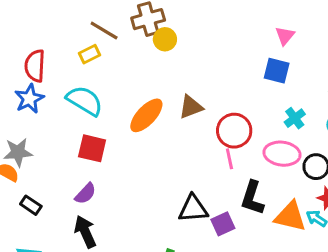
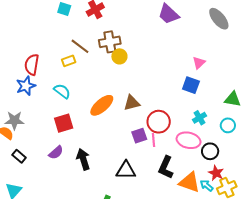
cyan semicircle: (85, 101) -> (62, 91), size x0.7
red square: (92, 148) -> (64, 123), turned -36
purple square: (223, 224) -> (139, 136), moved
black arrow: (85, 232) -> (83, 159), moved

